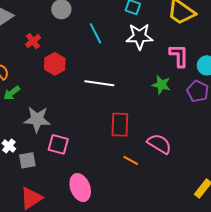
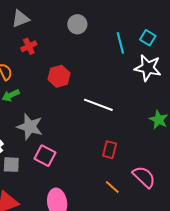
cyan line: (95, 33) -> (120, 43), moved
red cross: (33, 41) -> (29, 46), moved
red rectangle: (120, 125) -> (110, 150), size x0.7

